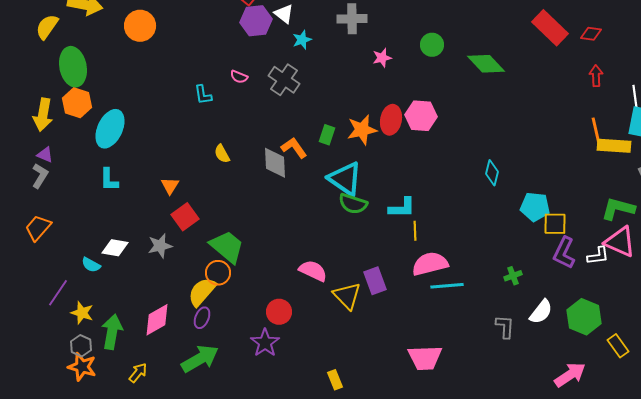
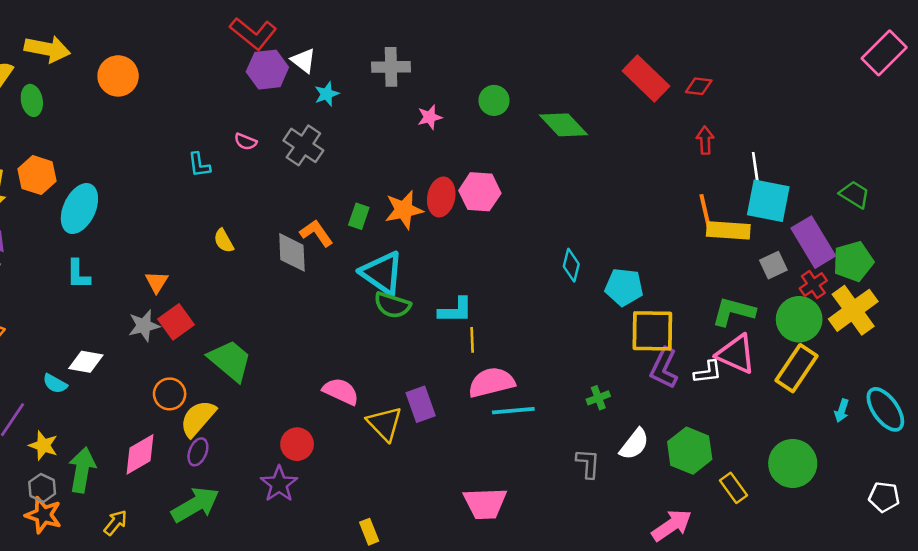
green ellipse: (73, 67) -> (32, 100), moved, size x0.6
cyan pentagon: (535, 207) -> (624, 287), moved
yellow square: (555, 224) -> (652, 331), size x1.5
gray star: (160, 246) -> (144, 326), moved
orange circle: (218, 273) -> (170, 394), moved

